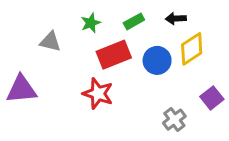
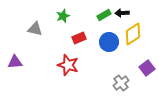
green rectangle: (134, 21) -> (104, 15), moved
red rectangle: (114, 55) -> (79, 38), size x0.6
purple triangle: (21, 89) -> (15, 62), size x0.7

